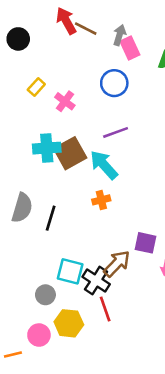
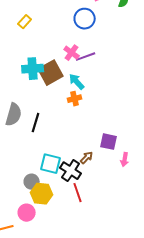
pink cross: (65, 101) -> (72, 53), moved
cyan arrow: (104, 165) -> (77, 82), size x0.7
orange cross: (101, 200) -> (75, 99), moved
brown arrow: (117, 264) -> (87, 158), size x0.6
yellow hexagon: (69, 323) -> (42, 194), moved

